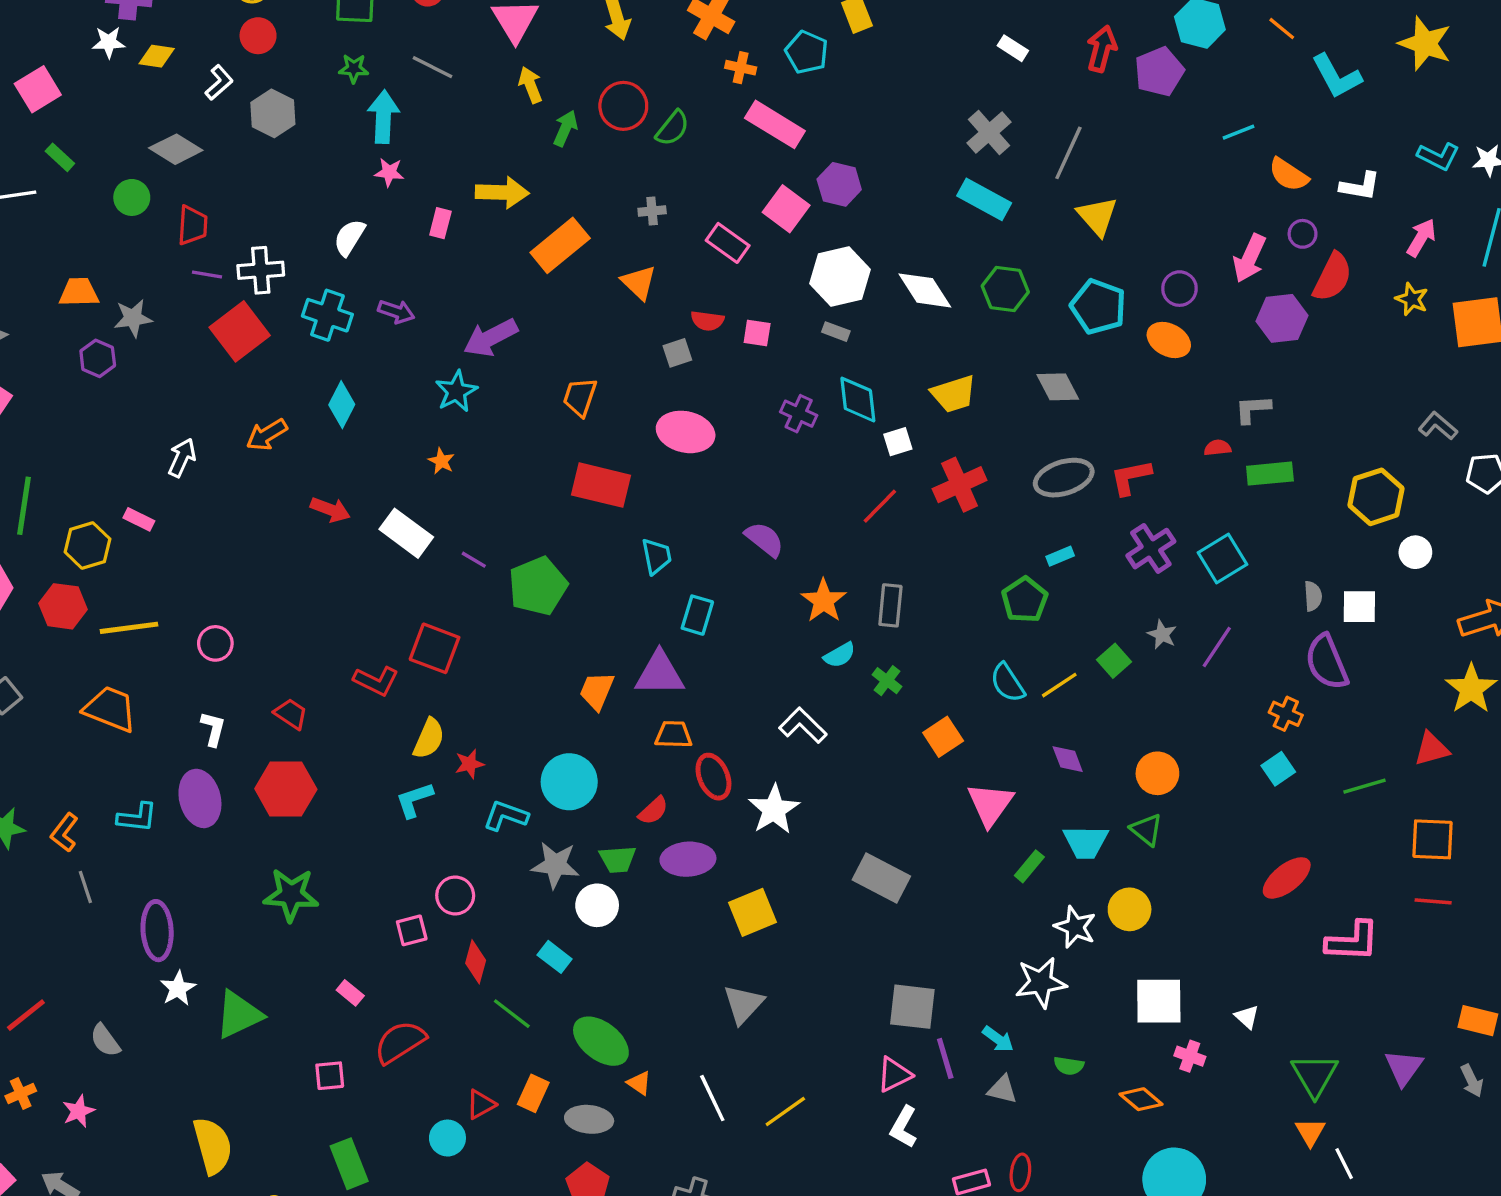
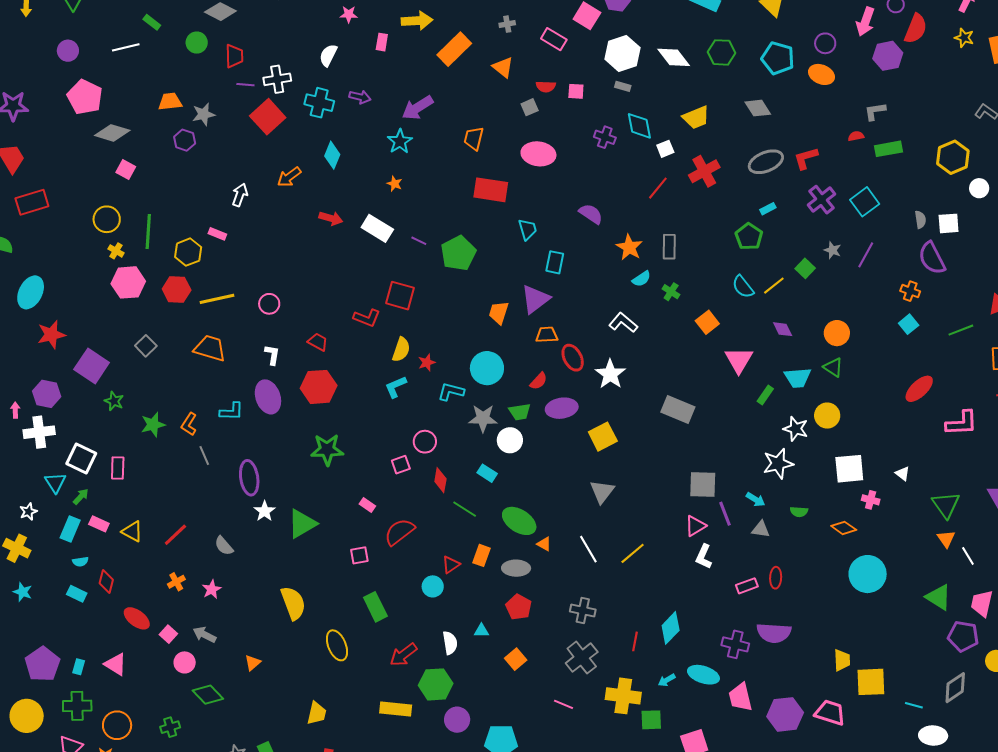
purple triangle: (660, 674) -> (535, 299), turned -32

